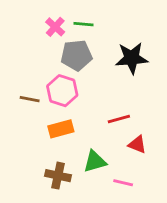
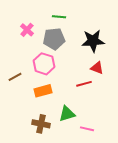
pink cross: (55, 27) -> (27, 30), moved
brown line: (30, 99) -> (15, 77), moved, turned -40
red triangle: (137, 144) -> (97, 68), moved

